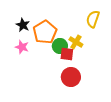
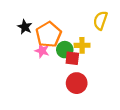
yellow cross: (76, 42) -> (82, 45), turned -32
pink star: (22, 47) -> (42, 51), moved

